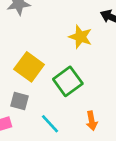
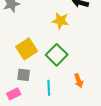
yellow square: (29, 67) -> (27, 49), turned 30
cyan line: (50, 124) -> (49, 88), turned 49

